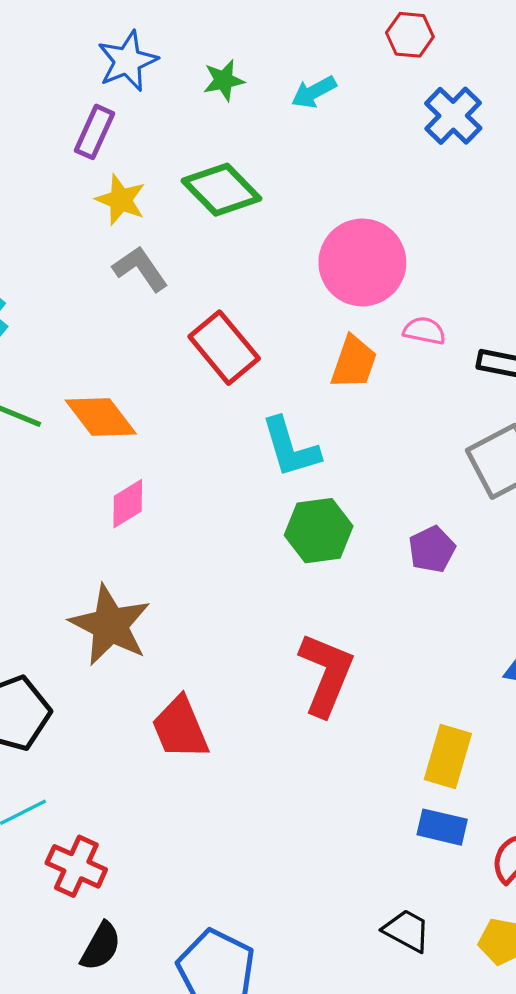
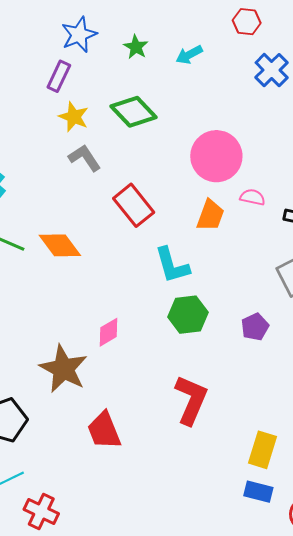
green star: (224, 80) -> (136, 47), turned -30
pink diamond: (128, 504) -> (108, 332), moved

